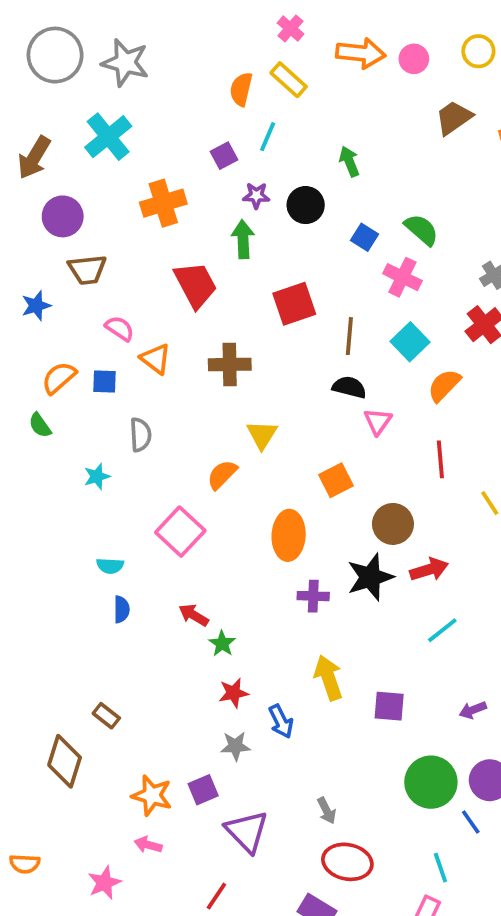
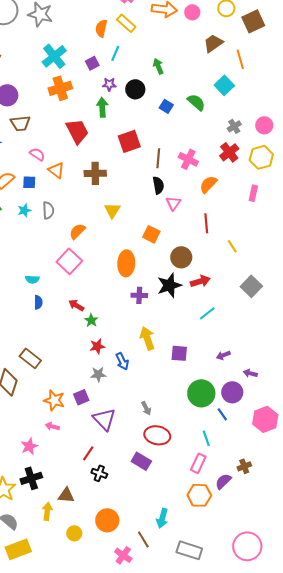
cyan cross: (108, 137) -> (54, 56), moved
pink cross: (402, 277) -> (188, 159), moved
cyan square: (410, 342) -> (224, 85), moved
black semicircle: (349, 387) -> (158, 185), turned 66
orange semicircle: (222, 475) -> (77, 231), moved
cyan star: (97, 476) -> (24, 210), moved
orange square: (336, 480) -> (151, 234), turned -36
brown rectangle: (106, 716) -> (30, 358), size x1.5

